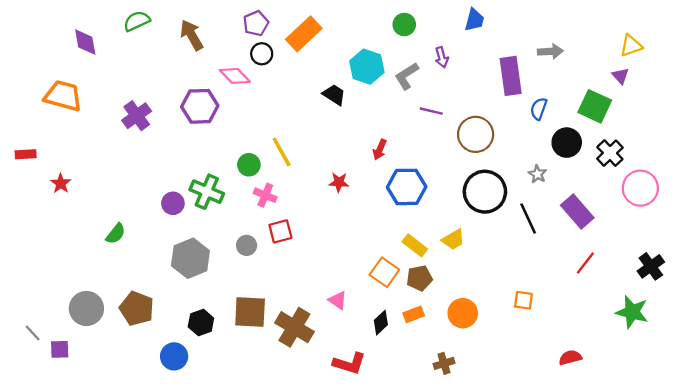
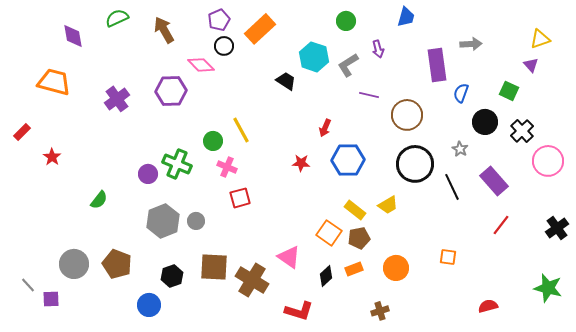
green square: (595, 106) -> (509, 91), size x0.7
red rectangle: (26, 154) -> (22, 132), turned -42
red star: (339, 182) -> (301, 163), moved
gray circle: (247, 245) -> (196, 221), moved
pink triangle: (338, 300) -> (289, 257), size x1.4
green star: (632, 312) -> (548, 288), moved

